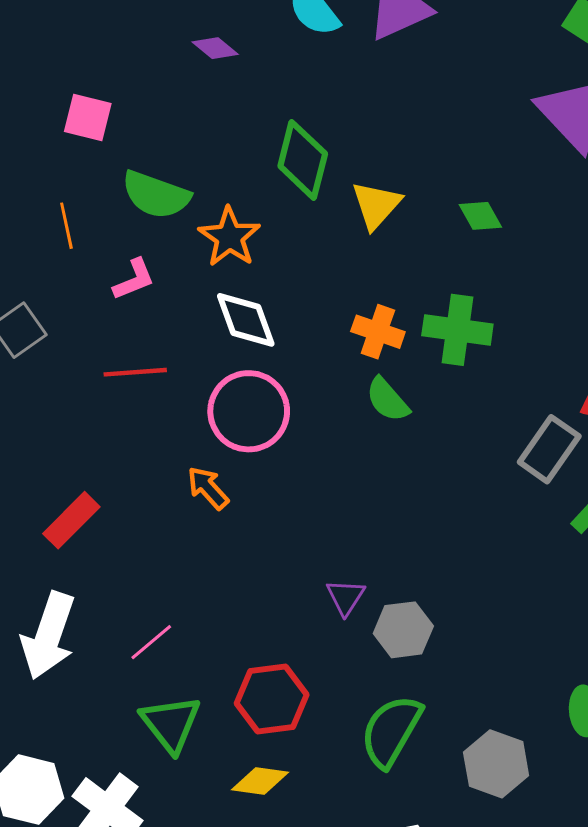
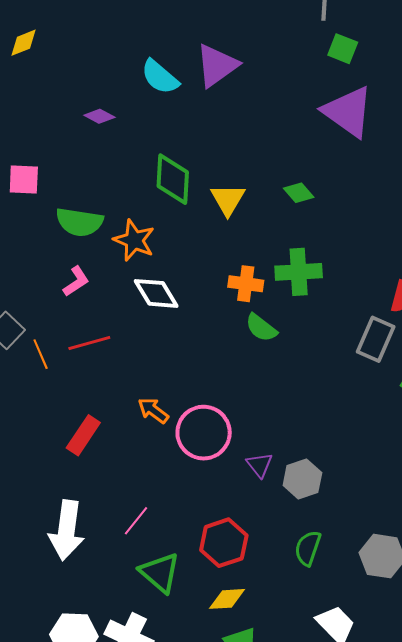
orange line: (66, 226) -> (41, 354), moved
pink circle: (249, 411) -> (204, 433), moved
red rectangle: (71, 520) -> (83, 435), moved
green semicircle: (391, 731) -> (308, 548), size x0.7

